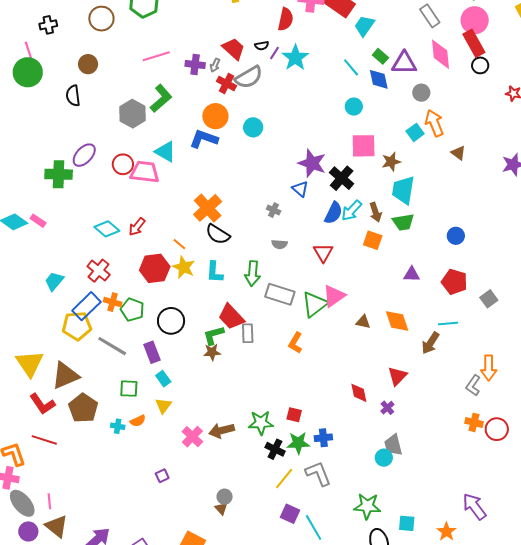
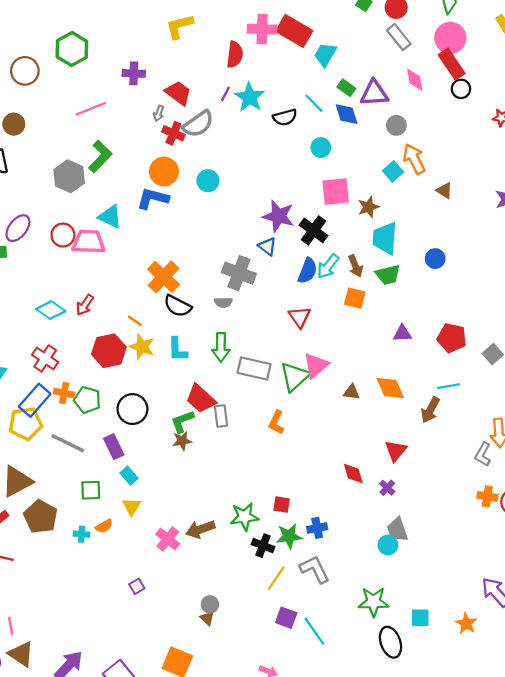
black semicircle: (262, 46) -> (285, 117), moved, size x1.5
pink diamond: (441, 54) -> (415, 80), size x0.7
purple cross: (195, 65) -> (134, 73), moved
gray cross: (274, 210) -> (239, 273), size x2.0
blue circle: (456, 236) -> (435, 259), moved
gray semicircle: (279, 244) -> (223, 302), moved

